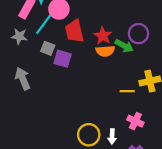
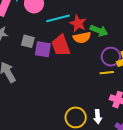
cyan line: (44, 23) -> (58, 18), moved, turned 45
red trapezoid: (74, 31) -> (61, 45), moved
purple circle: (138, 34) -> (111, 57), moved

